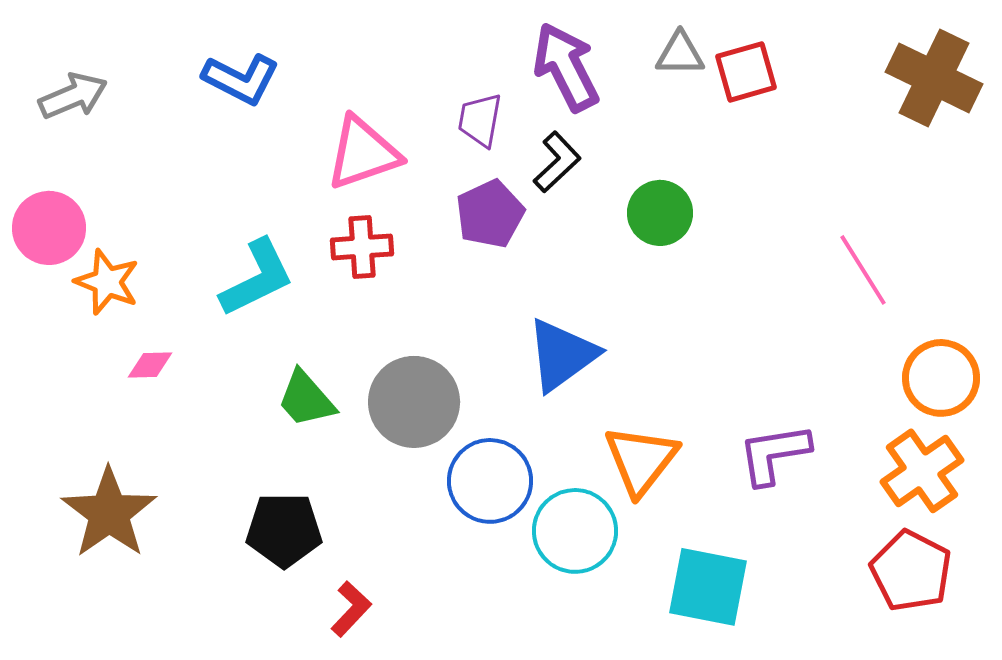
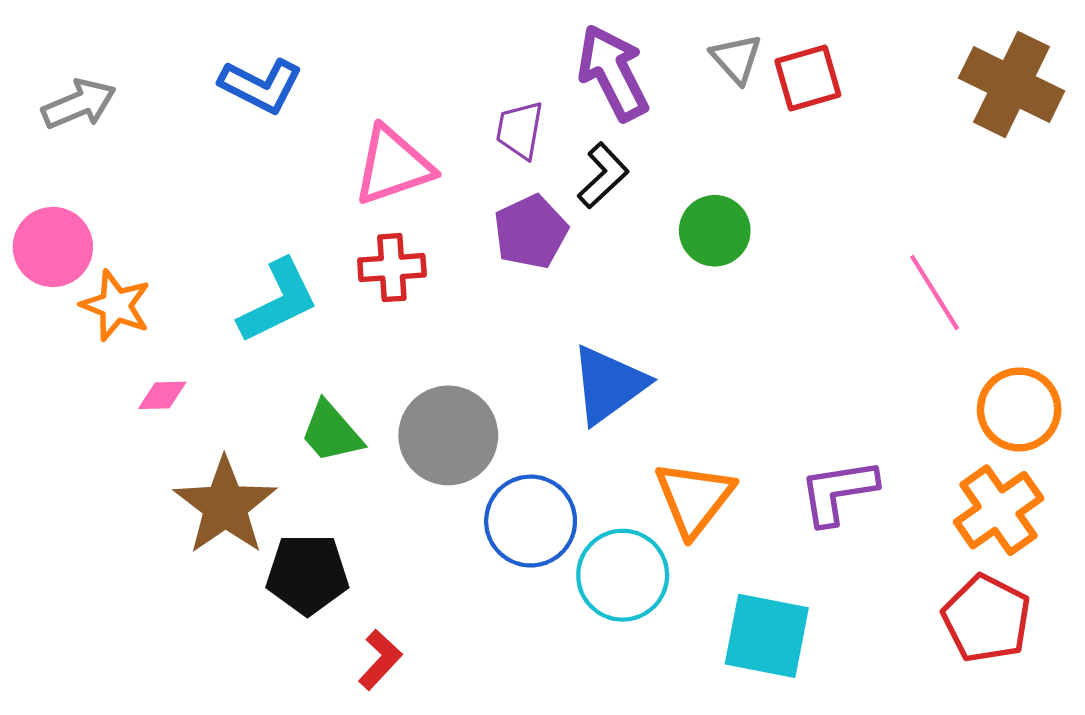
gray triangle: (680, 54) -> (736, 58), turned 48
brown star: (109, 513) -> (225, 506), moved

